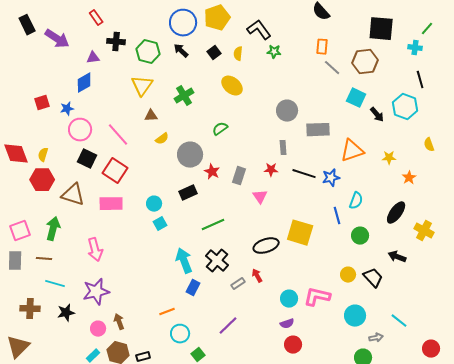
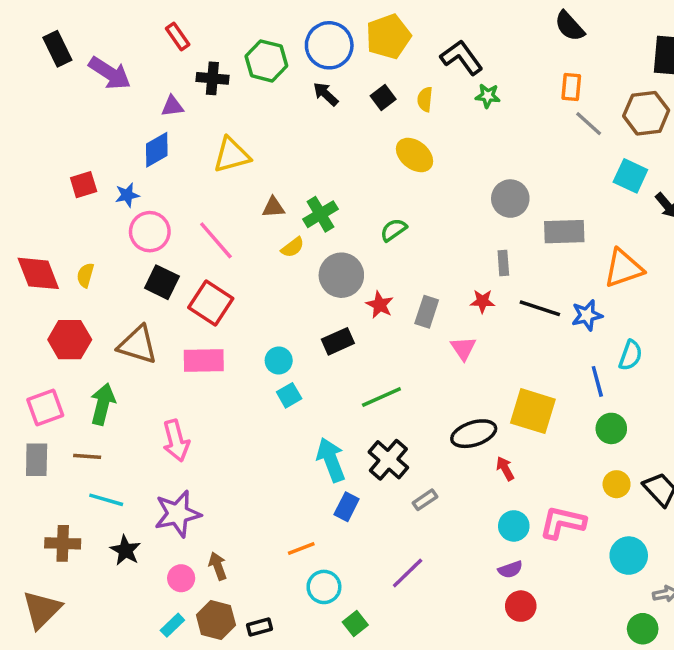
green hexagon: (148, 52) -> (266, 61), moved
yellow triangle: (142, 86) -> (232, 155), moved, turned 40
green cross: (184, 96) -> (320, 214), moved
red hexagon: (42, 180) -> (70, 340), moved
green circle: (360, 236) -> (611, 428), moved
red arrow: (257, 276) -> (505, 468), moved
black star: (66, 313) -> (125, 550), turned -30

